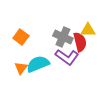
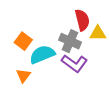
red semicircle: (80, 42) -> (82, 20), moved
cyan semicircle: (38, 64) -> (42, 54), moved

